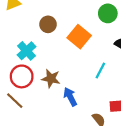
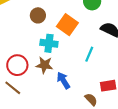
cyan cross: (27, 51) -> (49, 43), moved, turned -36

